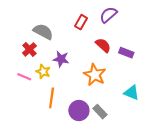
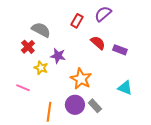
orange star: (95, 75) -> (81, 79), moved
pink line: (24, 77) -> (23, 88), moved
orange line: (52, 98) -> (49, 112), moved

